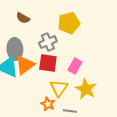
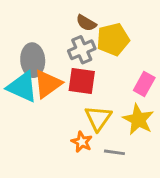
brown semicircle: (23, 18) -> (86, 23), moved
yellow pentagon: (69, 23) -> (113, 39), moved
pink rectangle: (75, 66) -> (144, 84), moved

